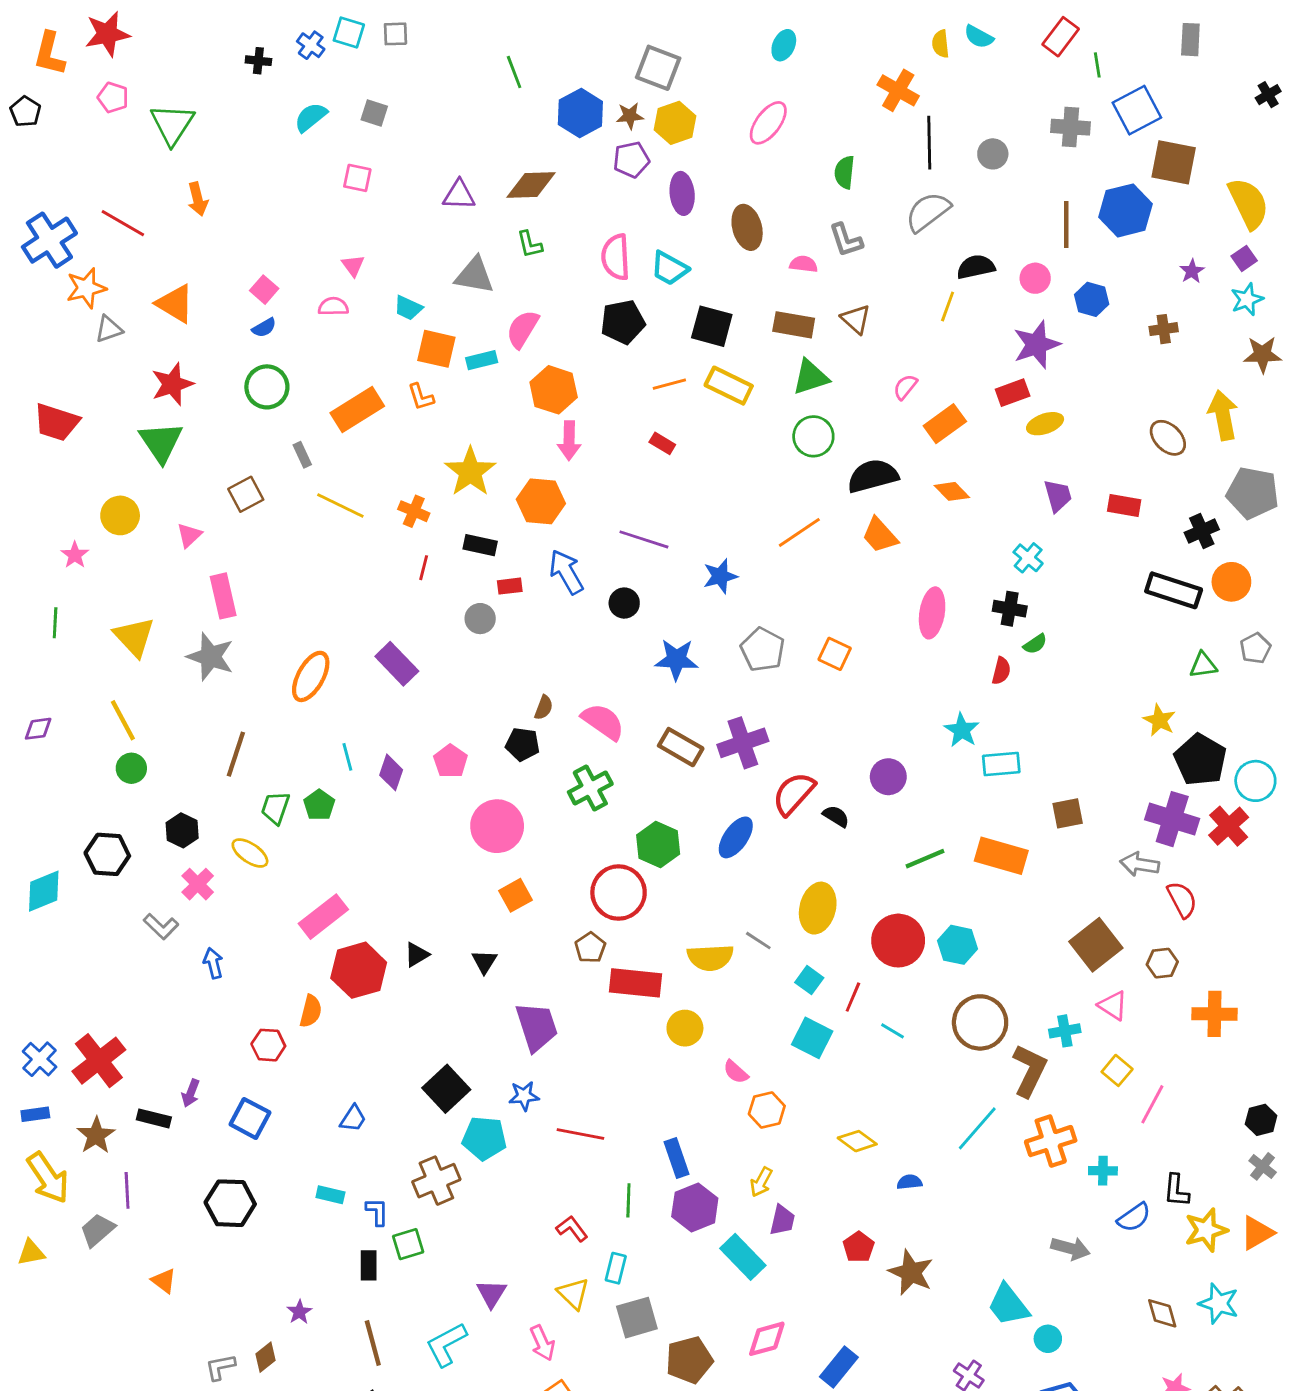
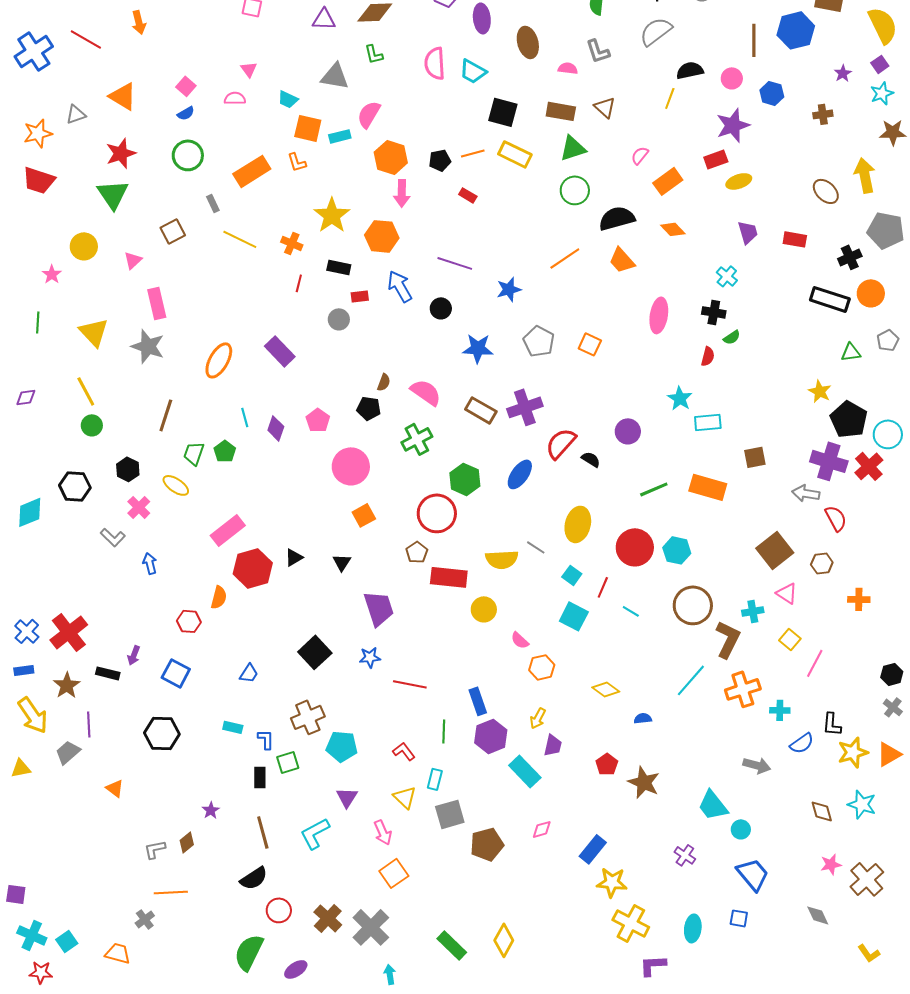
orange star: (86, 288) -> (38, 133), moved
black pentagon: (623, 322) -> (440, 160), moved, size x0.7
orange cross: (1214, 1014) -> (859, 599), size x0.7
cyan pentagon: (484, 1138) -> (342, 746), moved
pink diamond: (767, 1339) -> (542, 829), size x0.7

